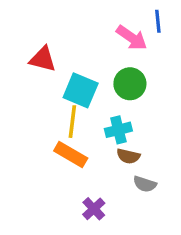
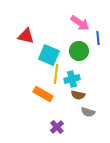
blue line: (158, 21) -> (98, 38), moved
yellow line: (72, 122) -> (56, 74), moved

